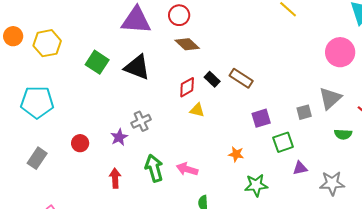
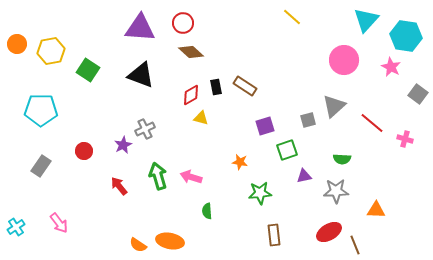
green square: (97, 62) -> (88, 70), moved
black rectangle: (212, 79) -> (216, 87), turned 35
green semicircle: (343, 134) -> (342, 159), moved
red arrow: (115, 178) -> (119, 186), turned -36

